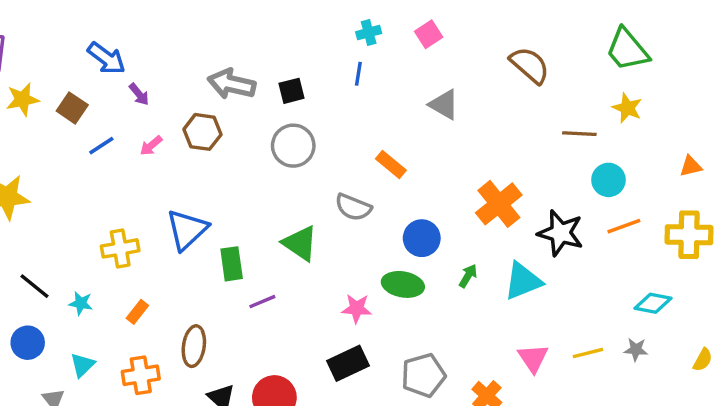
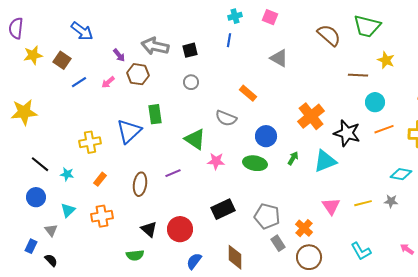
pink square: (429, 34) -> (270, 17), turned -35
green trapezoid: (627, 50) -> (367, 26), moved, turned -36
purple arrow: (139, 94) -> (119, 55), moved
gray circle: (293, 146) -> (191, 82), size x0.6
green rectangle: (232, 264) -> (155, 114), moved
pink star: (357, 308) -> (216, 161), moved
brown ellipse: (194, 346) -> (140, 184), moved
gray pentagon: (423, 375) -> (267, 216), turned 30

